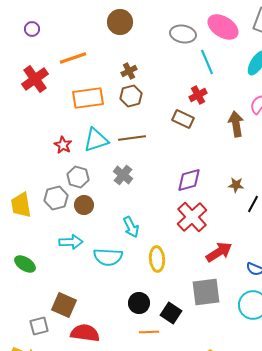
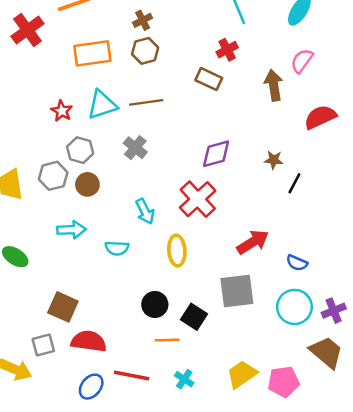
red cross: (192, 217) -> (198, 199), moved
cyan semicircle: (108, 257) -> (117, 248), size x0.7
gray square: (39, 326) -> (43, 345), moved

